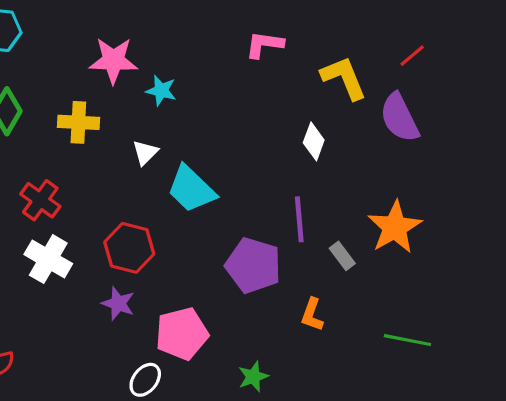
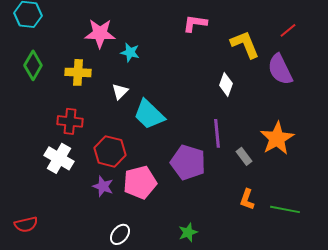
red cross: (40, 200) -> (70, 121), moved, turned -30
orange L-shape: (312, 315) -> (247, 199), moved
pink pentagon: (182, 334) -> (140, 182), moved

